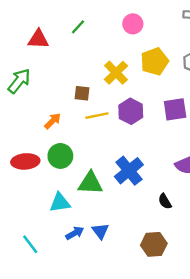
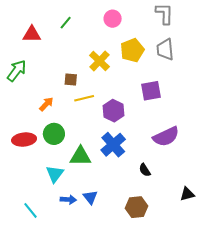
purple hexagon: (131, 111) -> (113, 111), moved
cyan triangle: (60, 203) -> (55, 174), turned -42
blue arrow: (75, 233) -> (68, 200), turned 35

